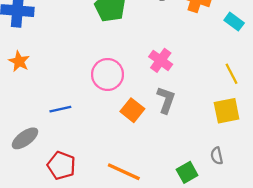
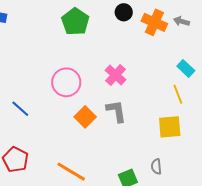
cyan rectangle: (234, 22) -> (186, 68), moved
gray L-shape: (166, 100) -> (116, 111), turned -35
blue line: (60, 109) -> (20, 109), turned 48

